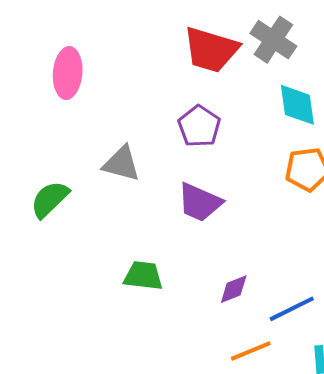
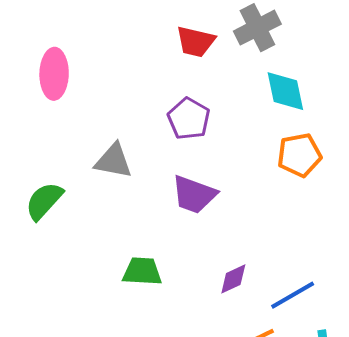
gray cross: (273, 40) -> (257, 28), turned 33
red trapezoid: (211, 50) -> (196, 42), size x0.7

